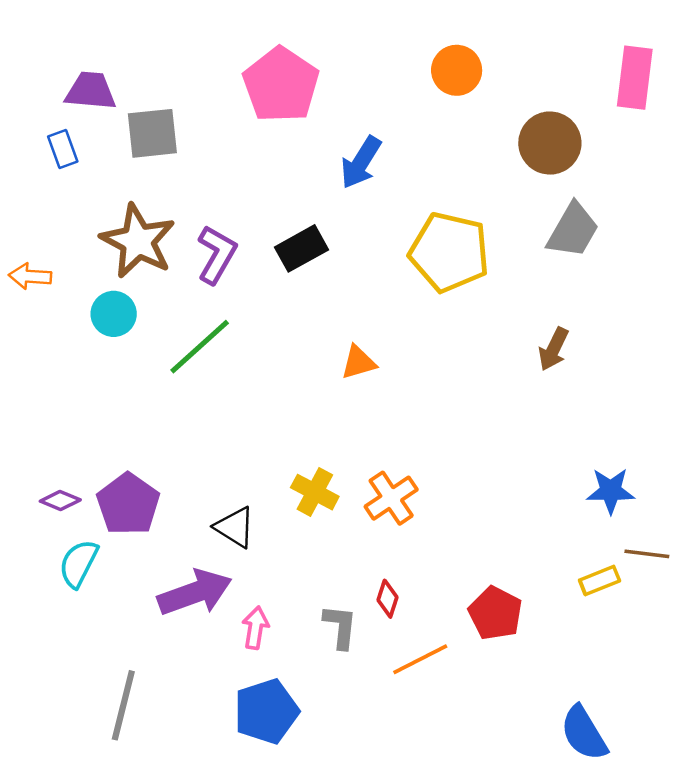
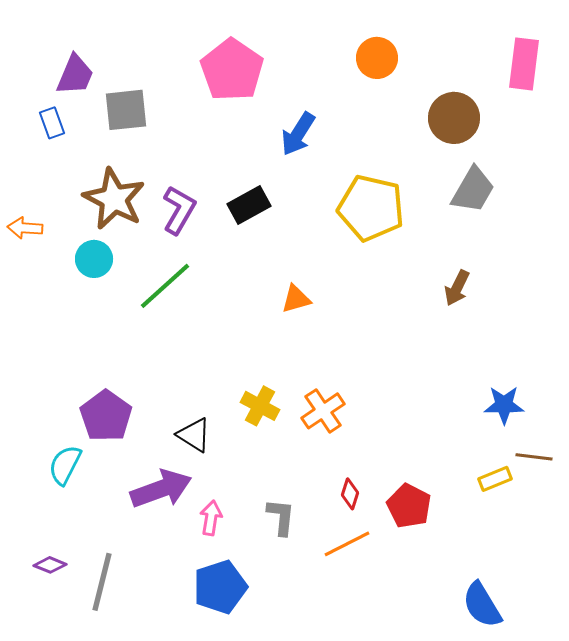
purple trapezoid: (91, 91) -> (75, 75), turned 108
purple diamond: (60, 501) -> (50, 565), moved
red diamond: (388, 599) -> (350, 494), moved

